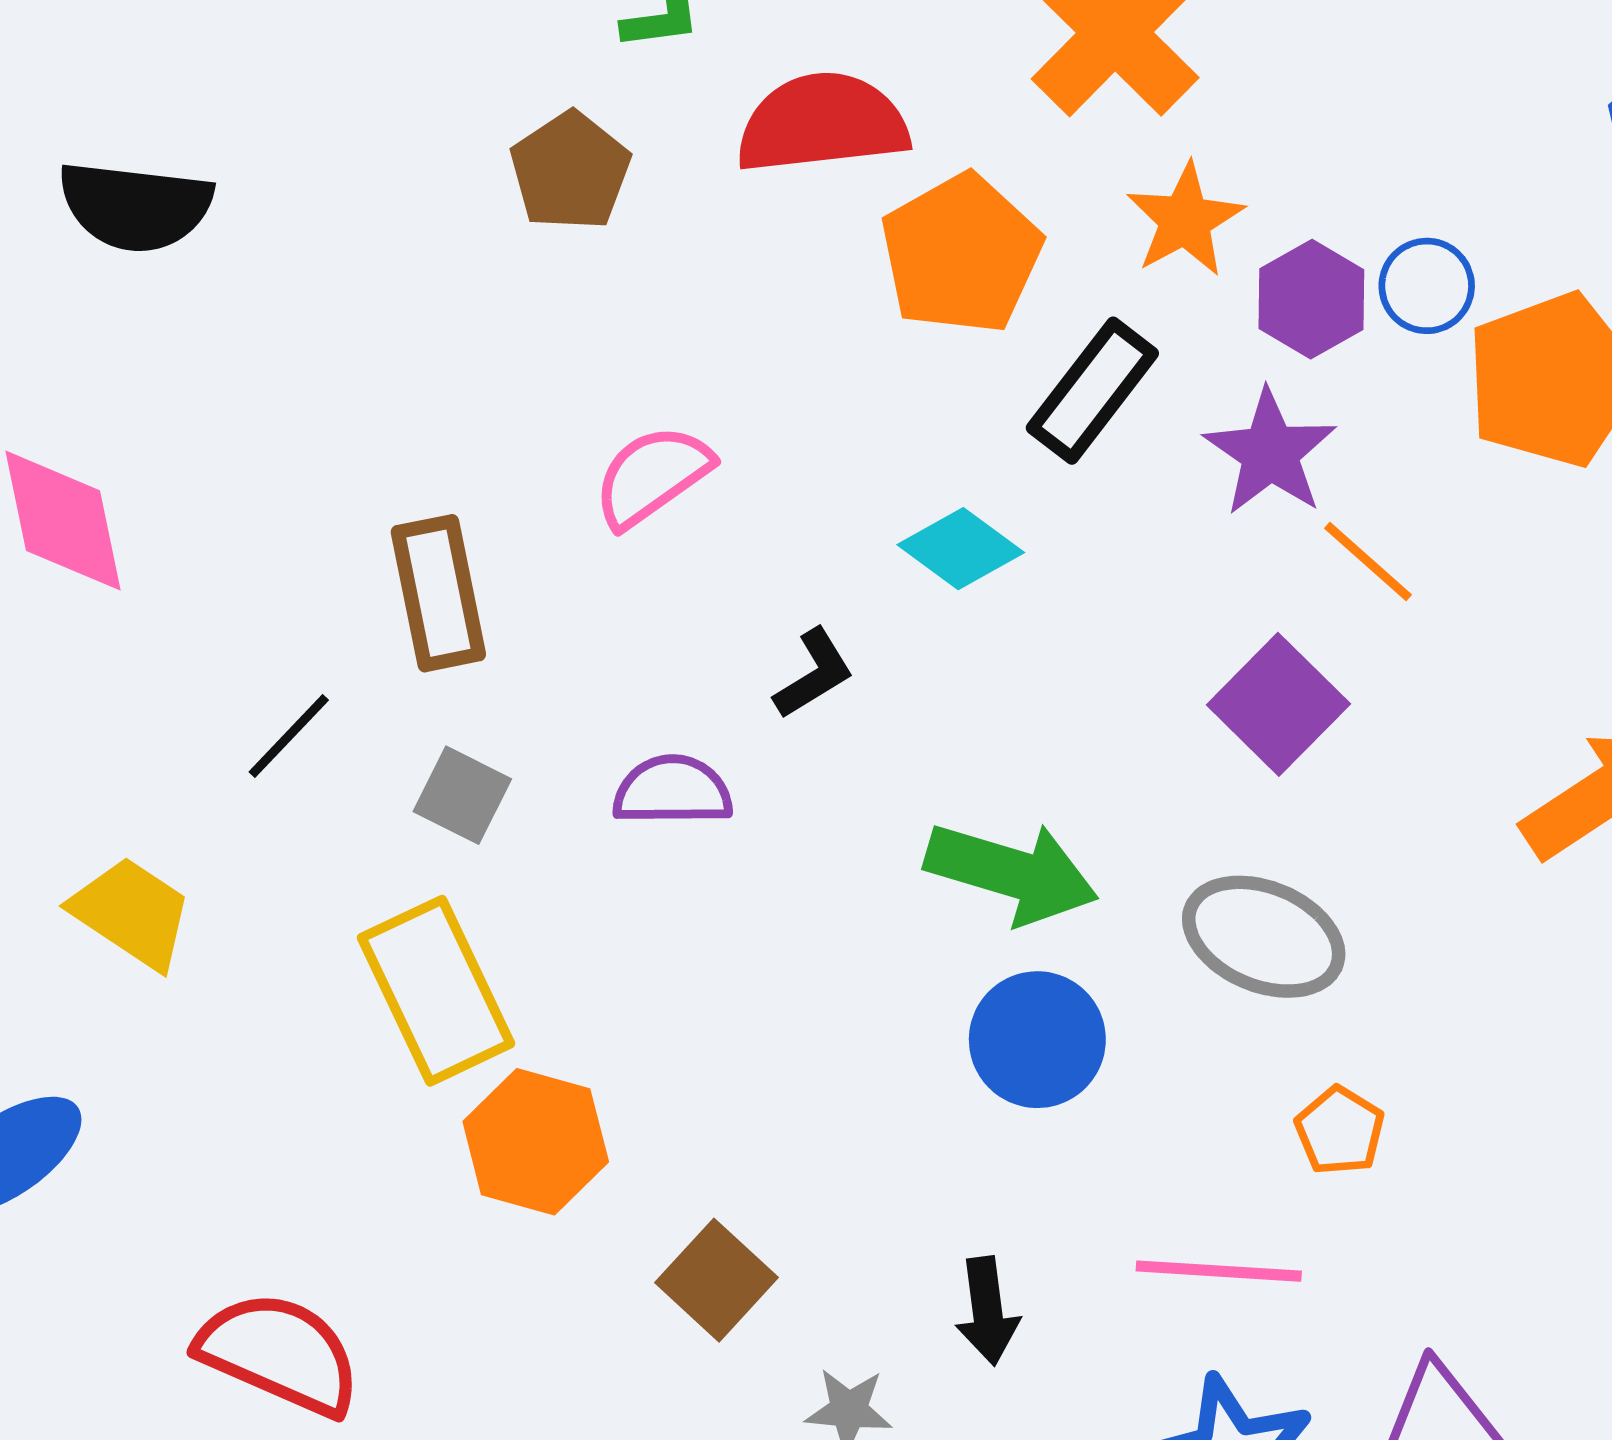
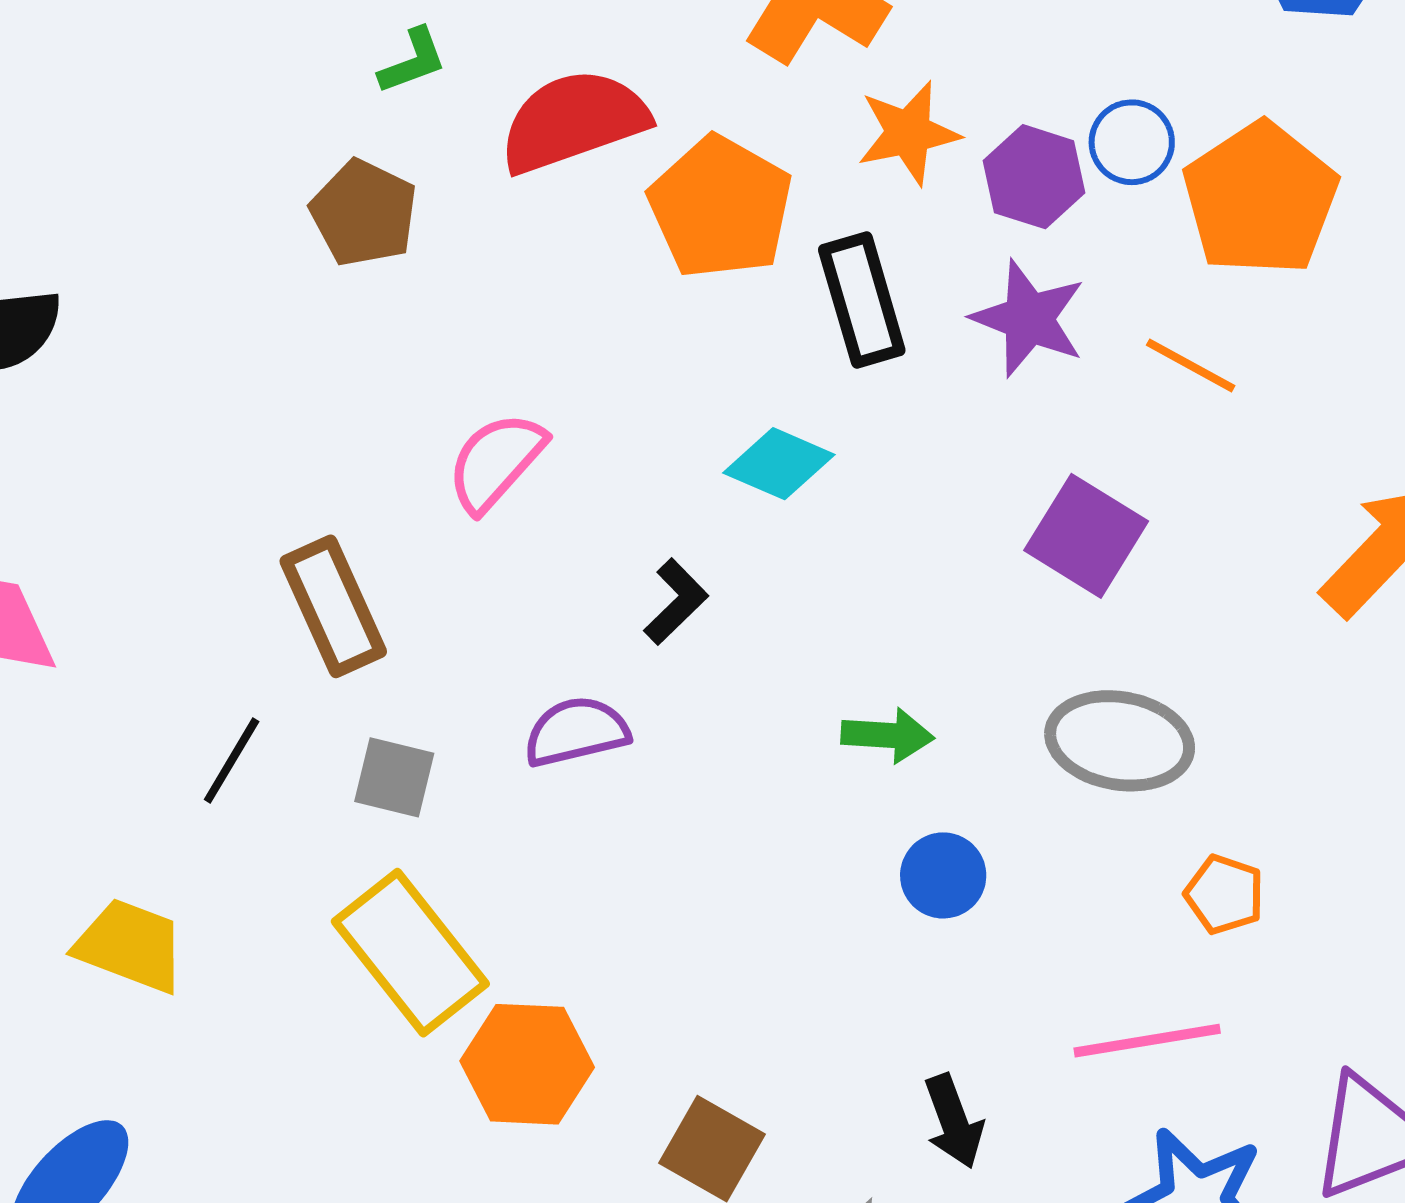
orange star: (1185, 220) -> (908, 133), turned 30
black rectangle: (1092, 391) -> (862, 300), turned -41
orange line: (1368, 562) -> (1191, 365), moved
green arrow: (1012, 873) -> (888, 735), size x0.6
blue circle: (1037, 1040) -> (943, 875), size x0.7

